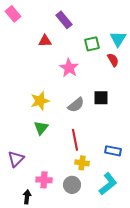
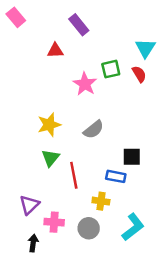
green square: (92, 44) -> (111, 69), moved
black square: (101, 98) -> (132, 157), moved
red line: (75, 140) -> (74, 175), moved
blue rectangle: (113, 151) -> (116, 176), moved
purple triangle: (16, 159) -> (29, 205), moved

